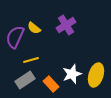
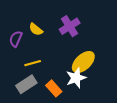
purple semicircle: (15, 37) -> (16, 39), size x0.7
yellow ellipse: (96, 75) -> (83, 62), moved, turned 30

